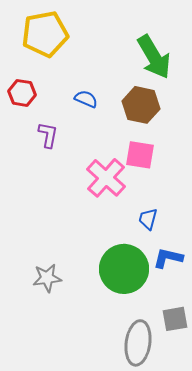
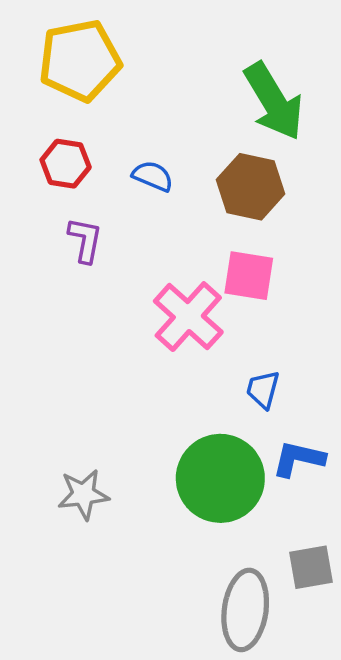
red hexagon: (22, 93) -> (66, 164), moved

